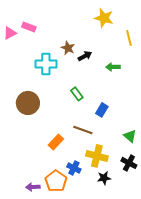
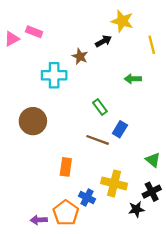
black arrow: (85, 56) -> (103, 41), moved
green rectangle: (77, 94) -> (100, 107), moved
brown line: (83, 130) -> (98, 140), moved
orange rectangle: (56, 142) -> (66, 167), turned -35
black cross: (129, 163) -> (152, 192), turned 35
black star: (104, 178) -> (136, 209), moved

